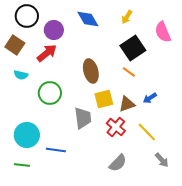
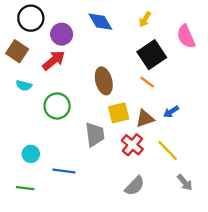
cyan circle: (27, 135) -> (31, 154), size x0.6

